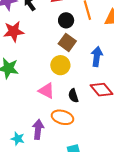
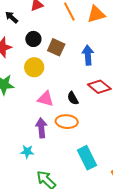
black circle: (66, 20) -> (33, 39), moved
yellow circle: (60, 65) -> (34, 67), moved
purple arrow: (38, 129) -> (41, 128), moved

